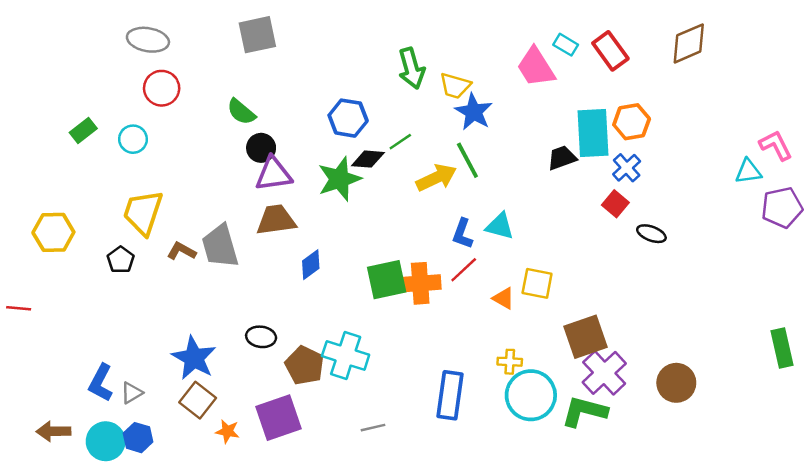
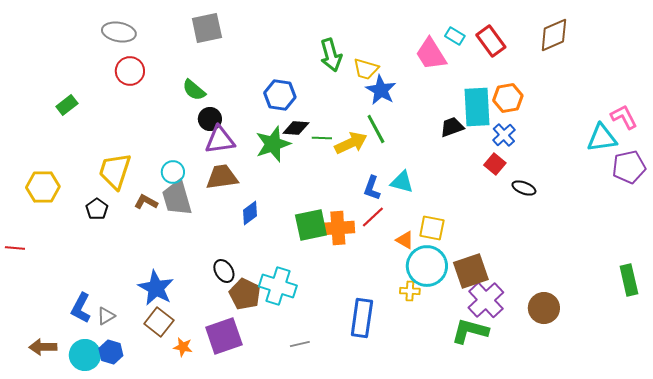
cyan circle: (133, 139) -> (173, 172), moved
green line: (400, 142) -> (322, 138), moved, turned 36
cyan triangle: (748, 171) -> (602, 138), size x1.4
black ellipse: (261, 337) -> (224, 271), moved, turned 50
cyan circle: (531, 395) -> (427, 266), moved

